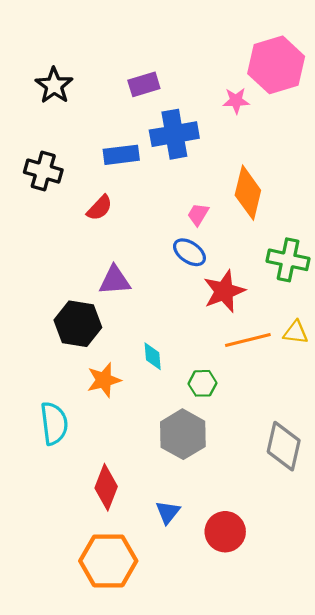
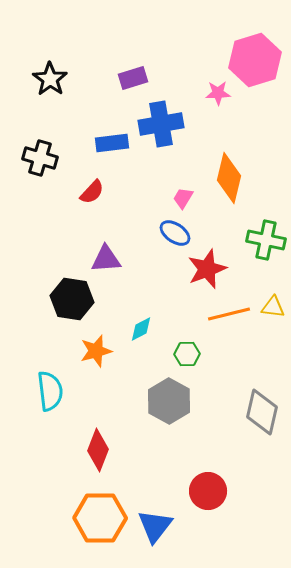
cyan diamond: (153, 356) -> (141, 329), turned 68
blue triangle: (168, 512) -> (155, 526), moved, size x1.5

